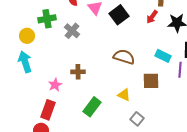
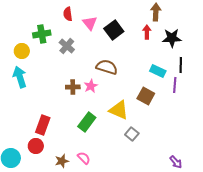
red arrow: (152, 17) -> (147, 32), turned 144
brown semicircle: (124, 57) -> (107, 67), moved
brown square: (151, 81) -> (146, 96), turned 30
pink star: (55, 85) -> (91, 86), moved
yellow triangle: (124, 95) -> (119, 110), size x1.5

